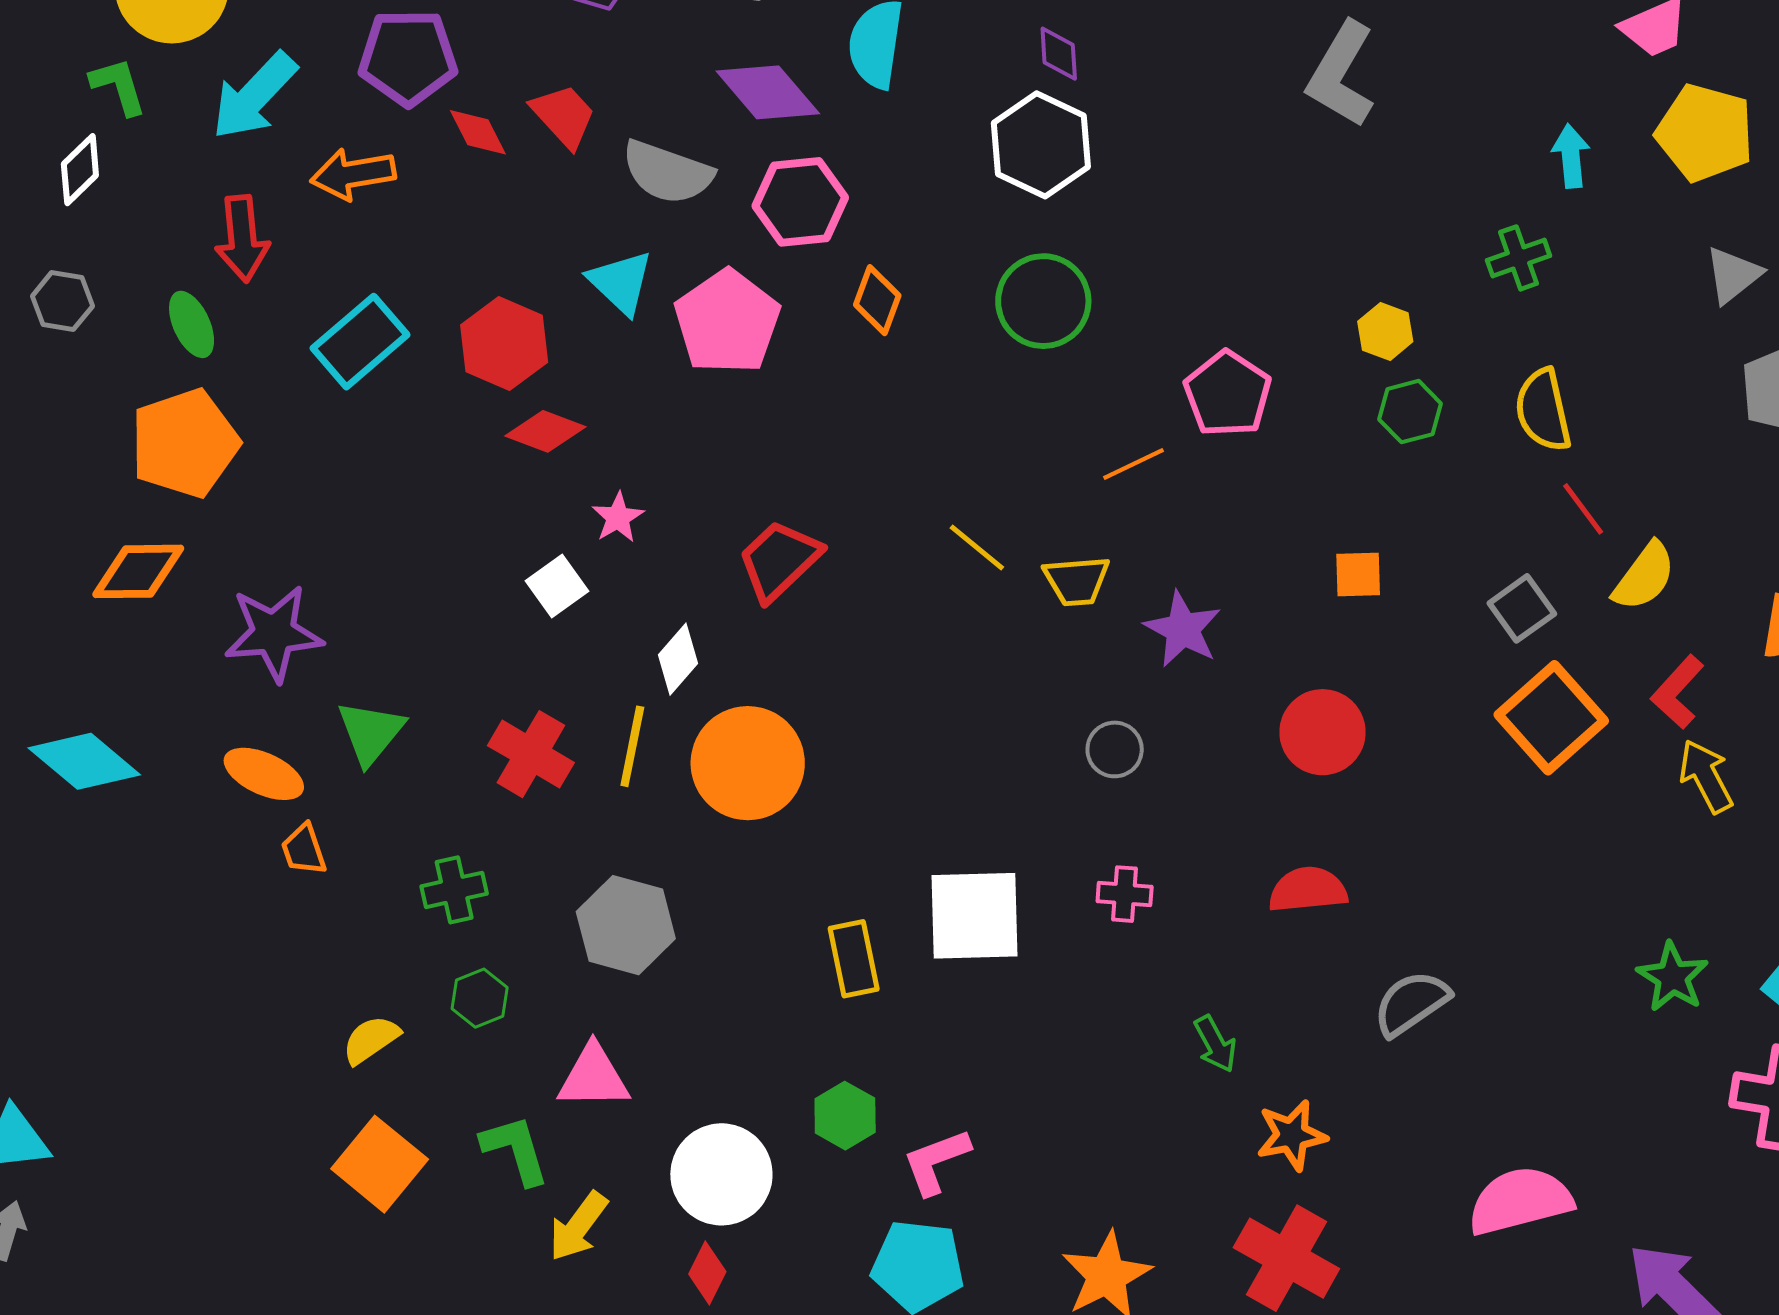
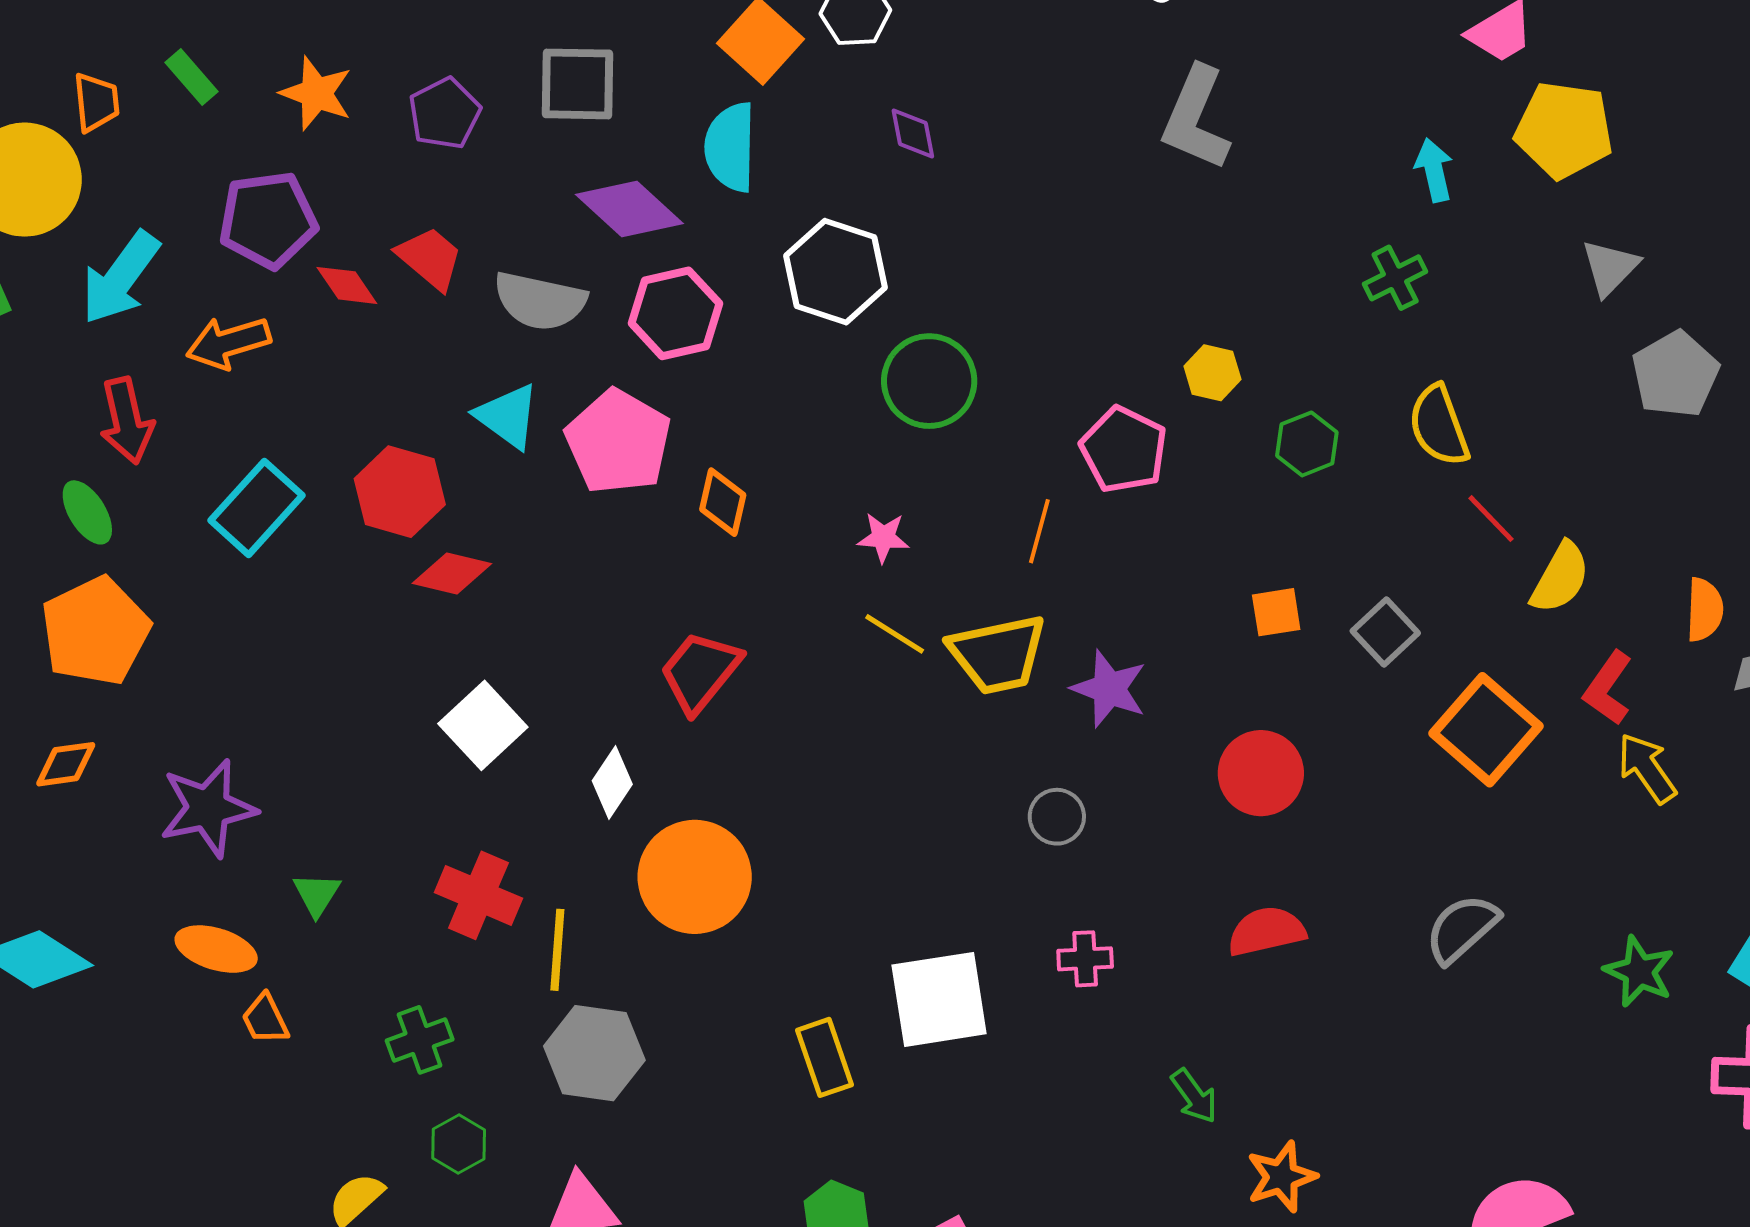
white hexagon: (1041, 145) -> (835, 272), moved
orange diamond: (877, 300) -> (723, 502), moved
yellow hexagon: (1385, 331) -> (1212, 373), moved
orange line: (1134, 464) -> (1039, 531), turned -42
pink star: (618, 517) -> (883, 538), moved, turned -30
orange diamond: (138, 571) -> (66, 764), size x0.7
yellow trapezoid: (1077, 581) -> (998, 654), size x1.5
white square: (557, 586) -> (483, 725), size x1.4
gray square: (1522, 608) -> (1385, 632), moved
green triangle: (371, 732) -> (317, 894), size x0.7
yellow line: (632, 746) -> (557, 950), moved
gray semicircle: (1411, 1003) -> (1462, 929), moved

